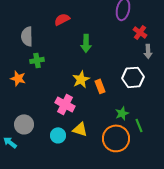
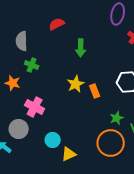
green cross: (37, 60) -> (32, 65), turned 32
pink cross: (65, 104) -> (35, 107), moved
yellow triangle: (80, 129) -> (69, 154), moved, turned -42

